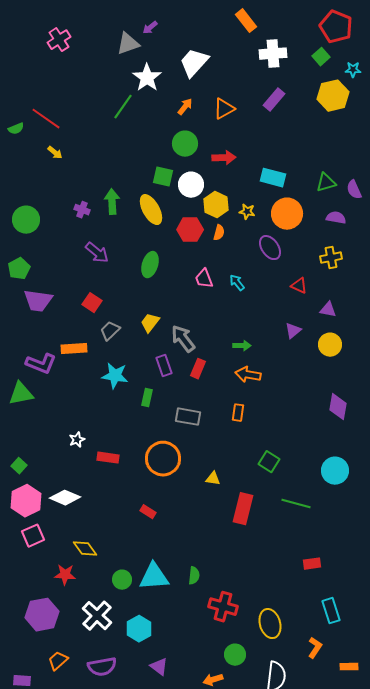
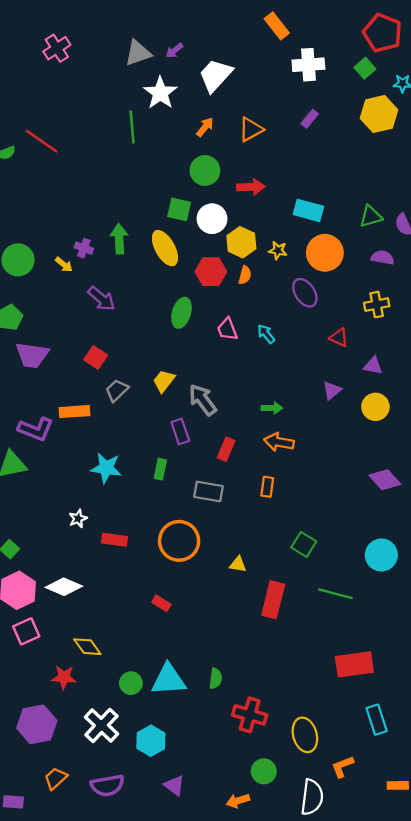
purple arrow: (150, 28) -> (174, 51), moved
purple rectangle: (274, 100) -> (310, 119), size x0.7
green line: (123, 107) -> (132, 127), turned -40
yellow arrow: (55, 153) -> (64, 265), moved
green ellipse: (150, 265) -> (181, 313), moved
red rectangle: (198, 369) -> (226, 449), moved
cyan star: (115, 376) -> (106, 468), moved
purple diamond: (338, 407) -> (385, 480), turned -52
red rectangle: (312, 564) -> (354, 664), size x1.8
orange L-shape: (315, 648) -> (343, 767), moved, turned -145

